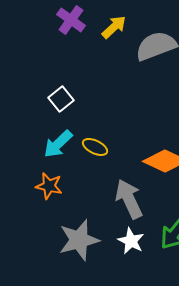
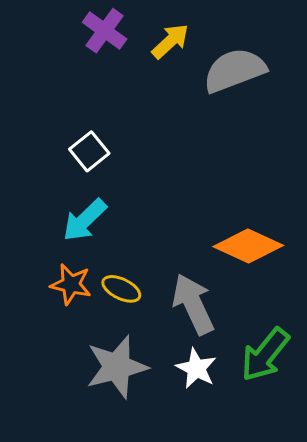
yellow ellipse: (95, 147) -> (121, 289), moved

